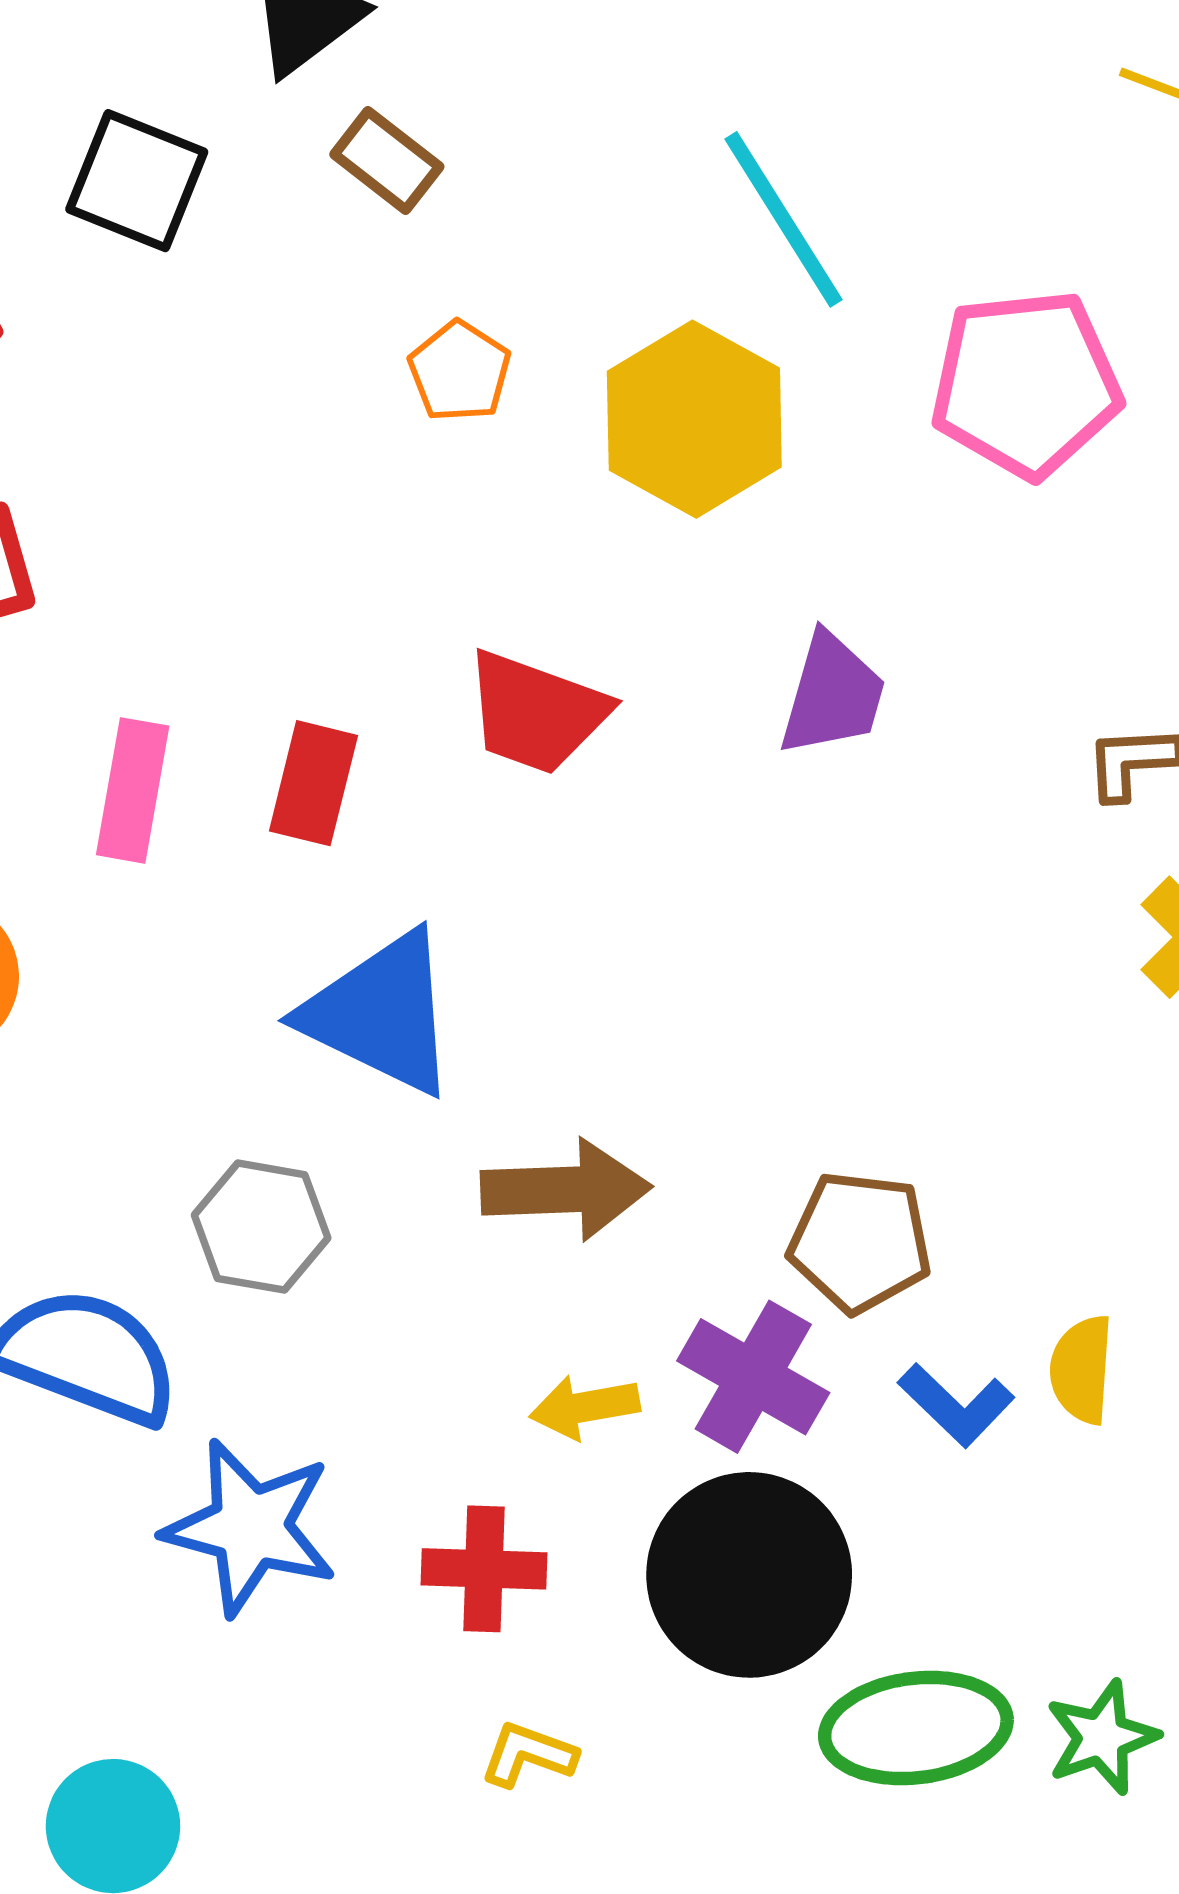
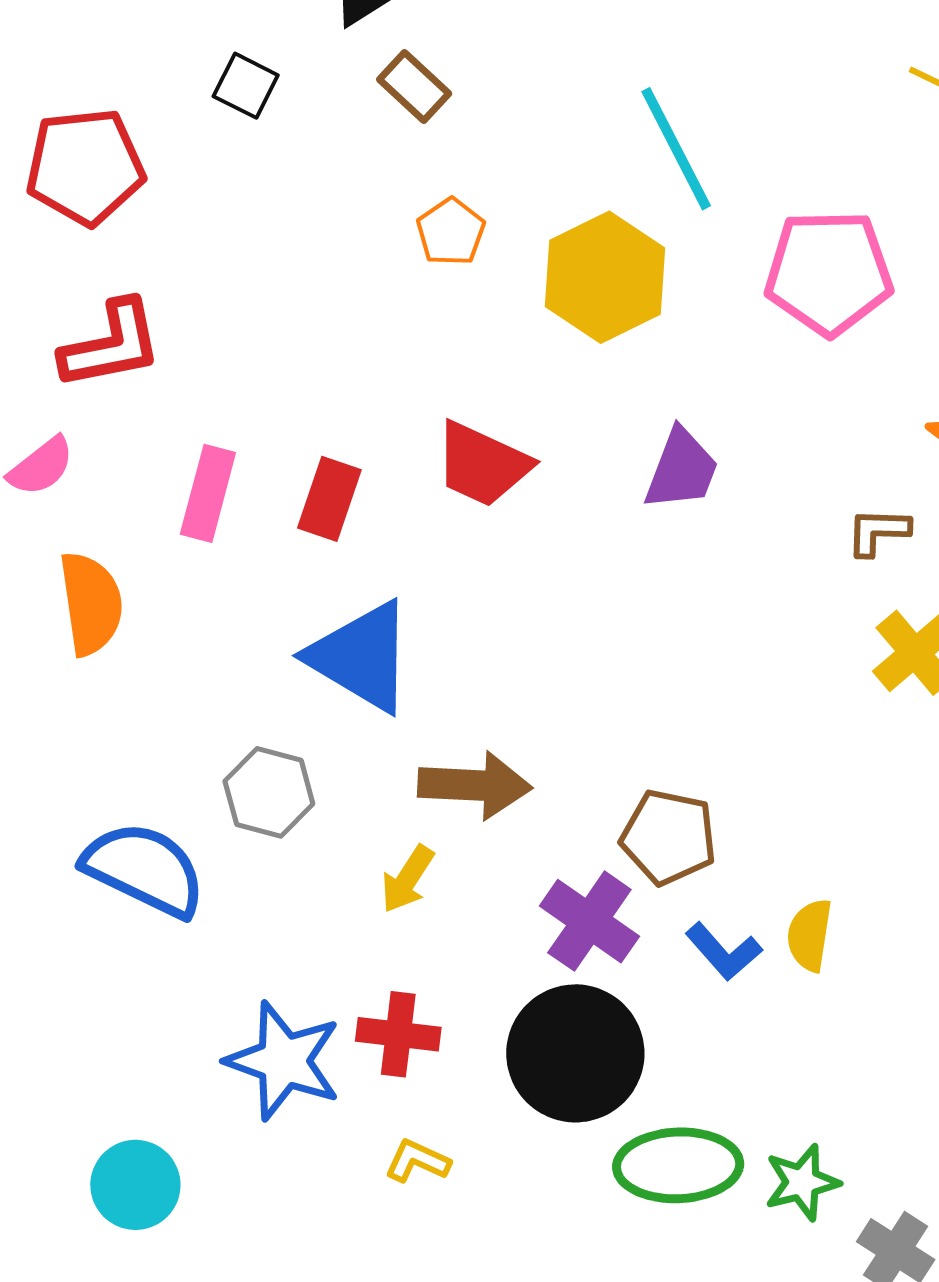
black square: (137, 181) -> (246, 86), size x0.7
yellow arrow: (585, 1407) -> (407, 879), moved, turned -52
blue star: (250, 1527) -> (284, 1061), moved

